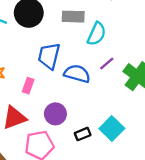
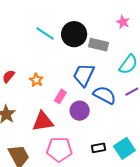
gray rectangle: (73, 17) -> (99, 45), moved
purple circle: (55, 114) -> (80, 111), moved

